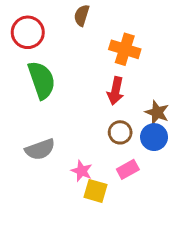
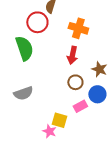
red circle: (28, 32) -> (37, 22), moved
blue circle: (154, 137) -> (97, 94), moved
pink star: (82, 171) -> (49, 131), moved

